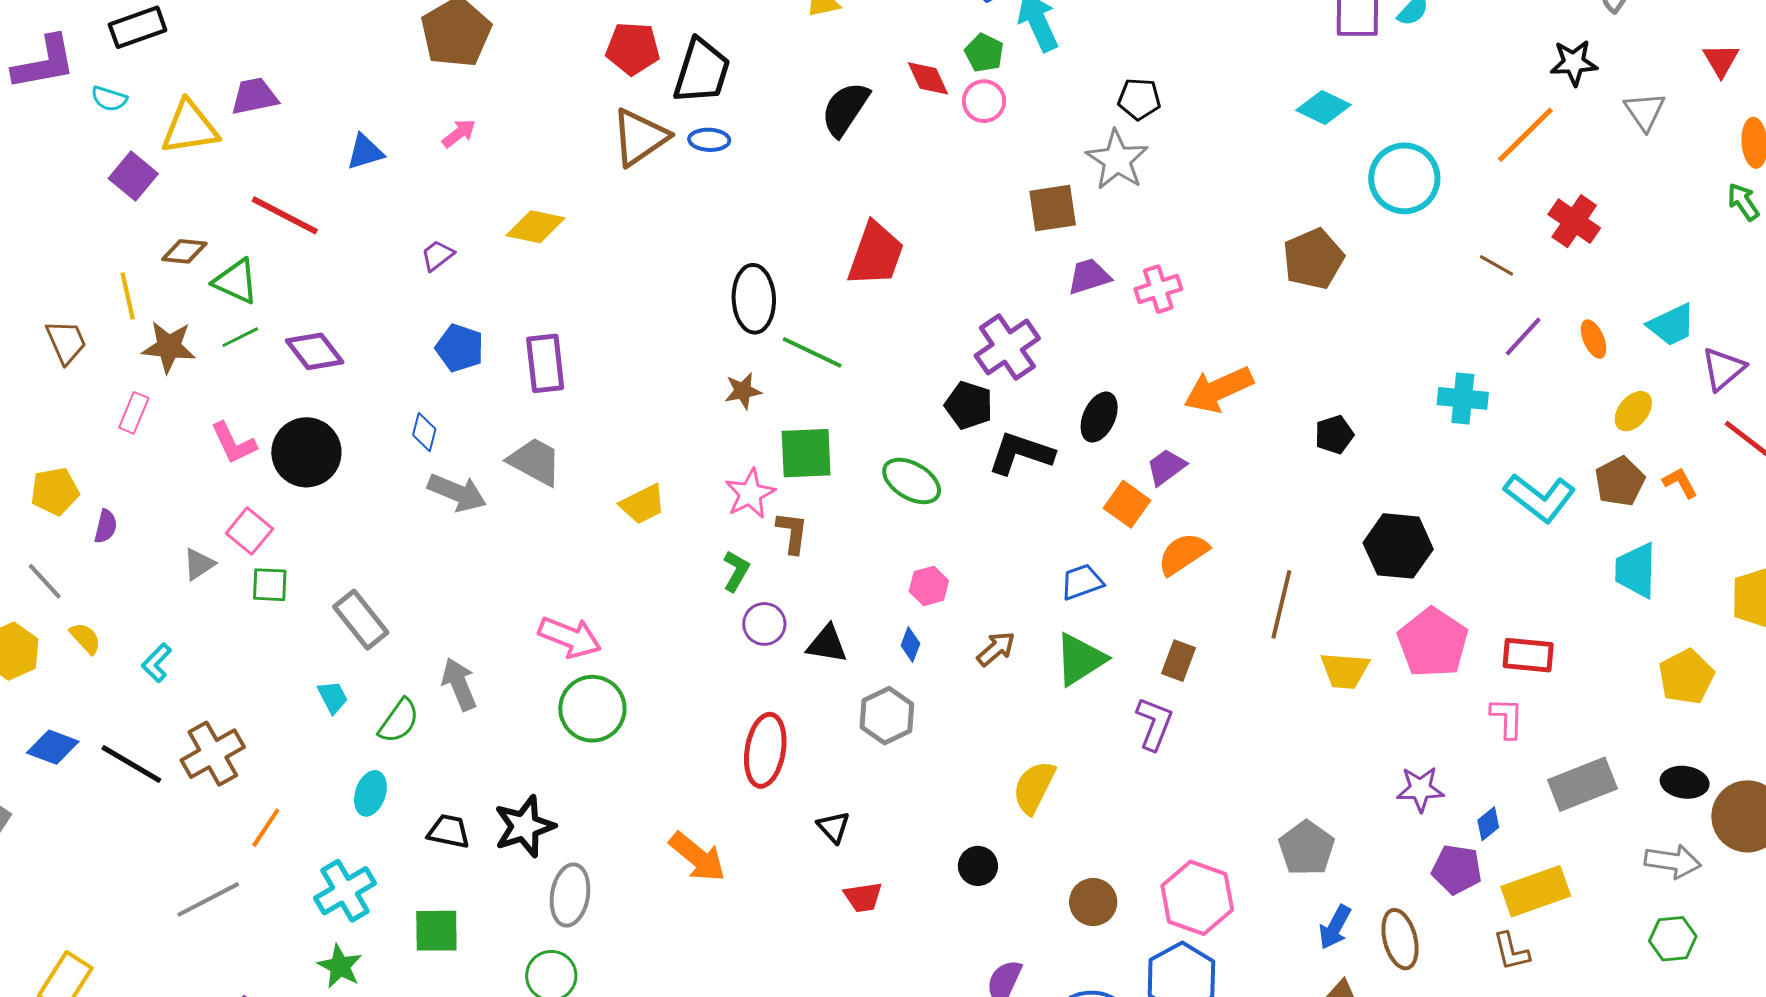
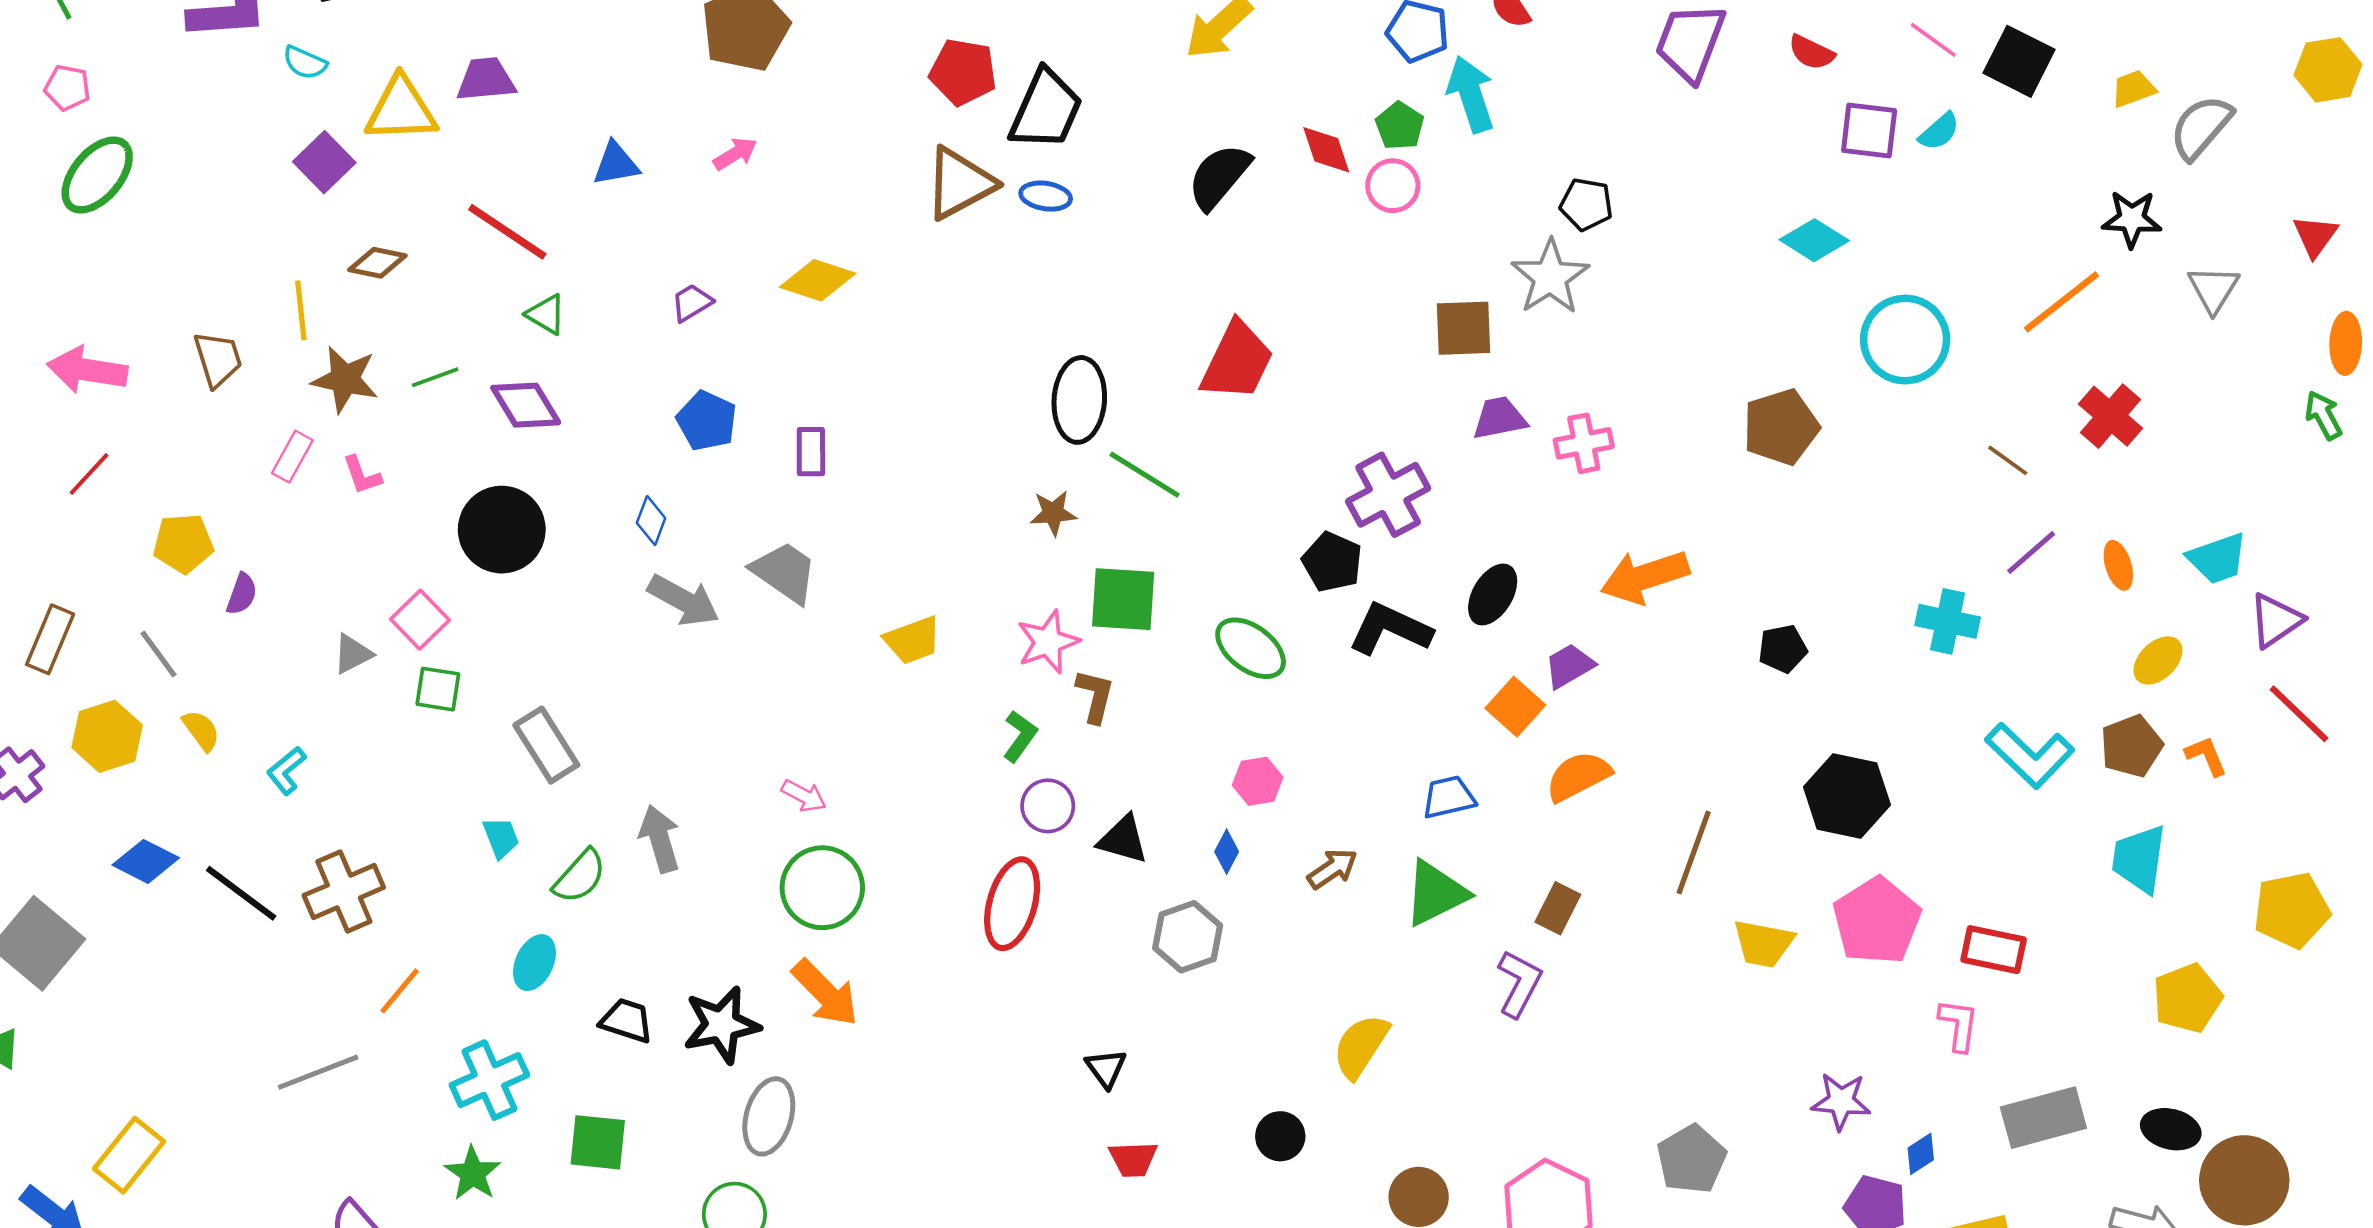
green triangle: (236, 281) -> (546, 314), moved, size x0.7
purple rectangle: (545, 363) -> (811, 452), size x0.7
pink L-shape: (233, 443) -> (362, 475), moved, size x0.7
pink arrow: (570, 637) -> (804, 796), size x0.6
red ellipse: (765, 750) -> (1012, 904), moved
orange arrow: (697, 857) -> (825, 993), moved

